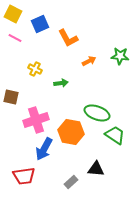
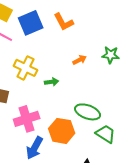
blue square: (40, 24) -> (31, 23), size x1.4
orange L-shape: (68, 38) -> (64, 22), moved
yellow cross: (35, 69) -> (26, 68), size x1.6

